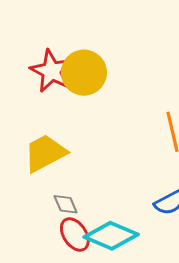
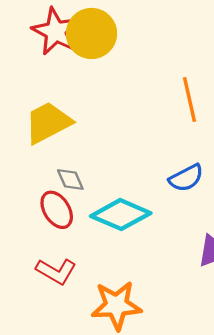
red ellipse: (75, 234) -> (57, 210), moved

